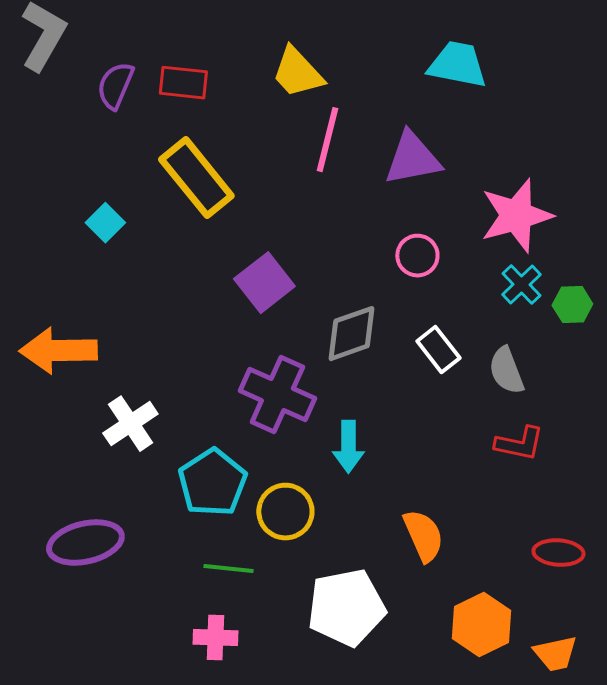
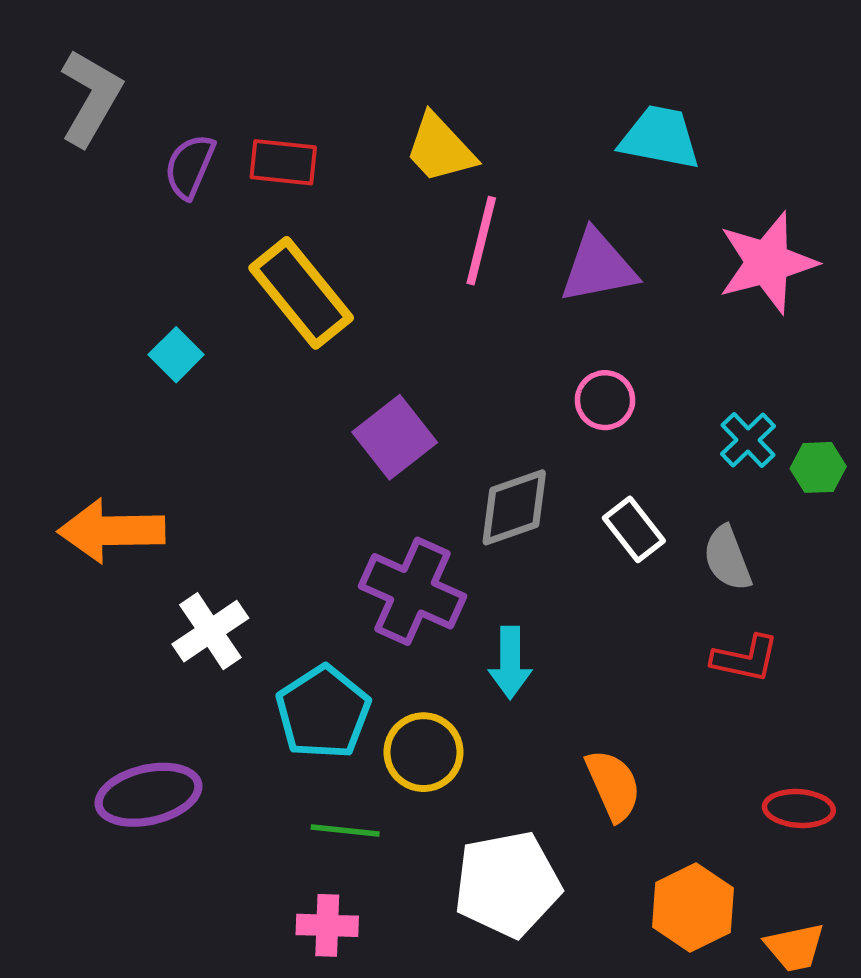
pink star: (516, 216) -> (767, 263), moved

